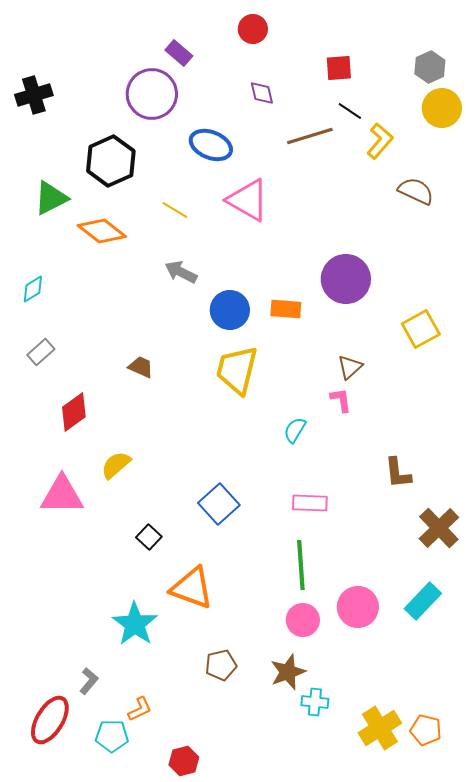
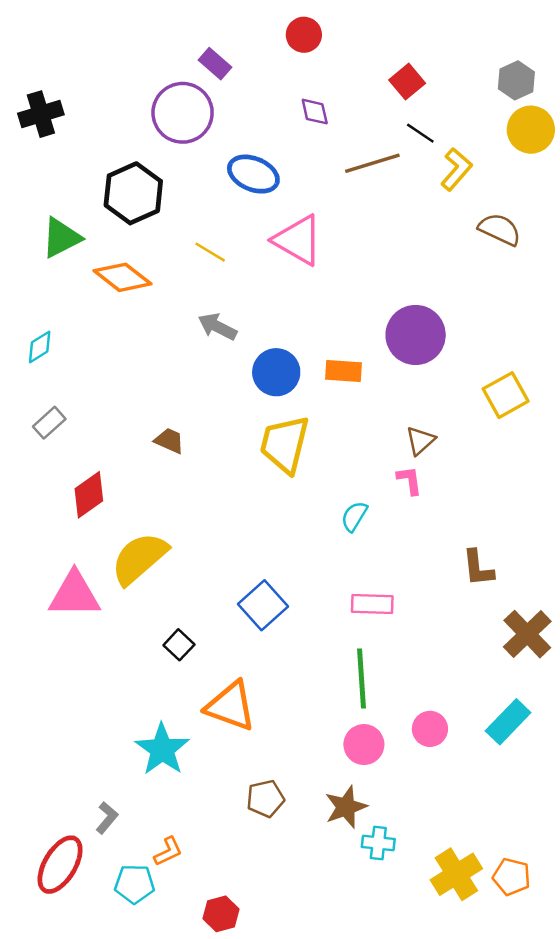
red square: (339, 68) -> (407, 82), turned -36
yellow semicircle: (116, 465) -> (139, 558), size x1.6
pink circle: (358, 607) -> (430, 729), size x0.7

